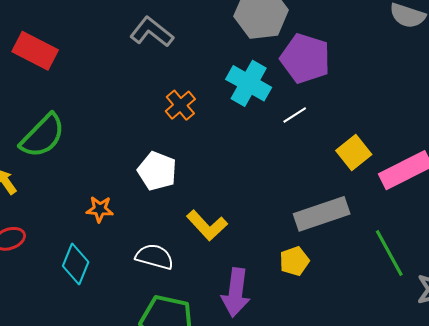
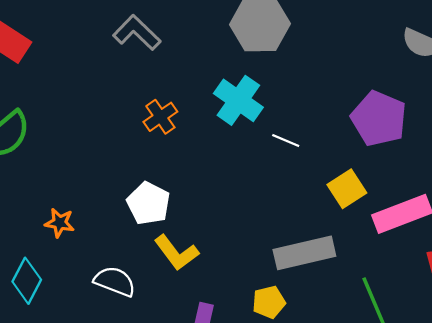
purple pentagon: (305, 58) -> (379, 119), moved
white line: (295, 115) -> (286, 141), turned 50
white pentagon: (157, 171) -> (148, 203), moved

